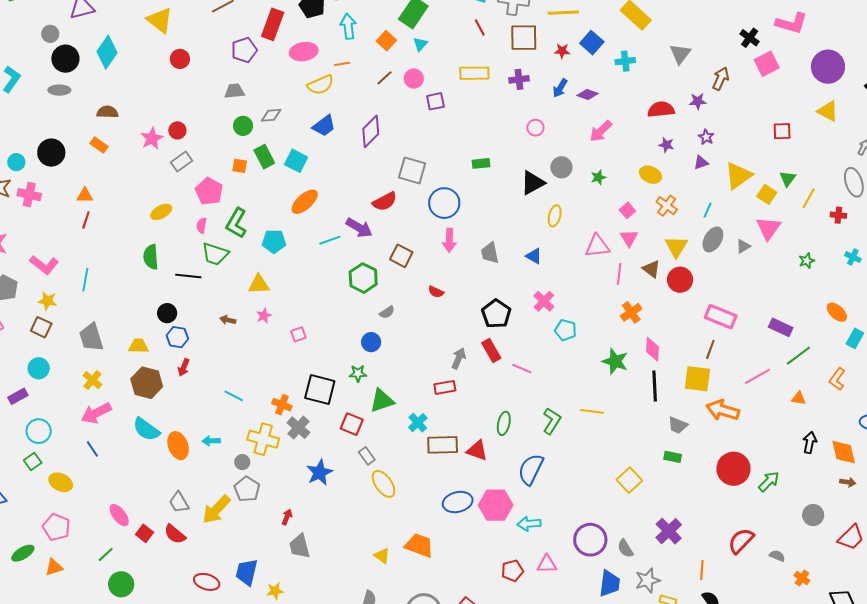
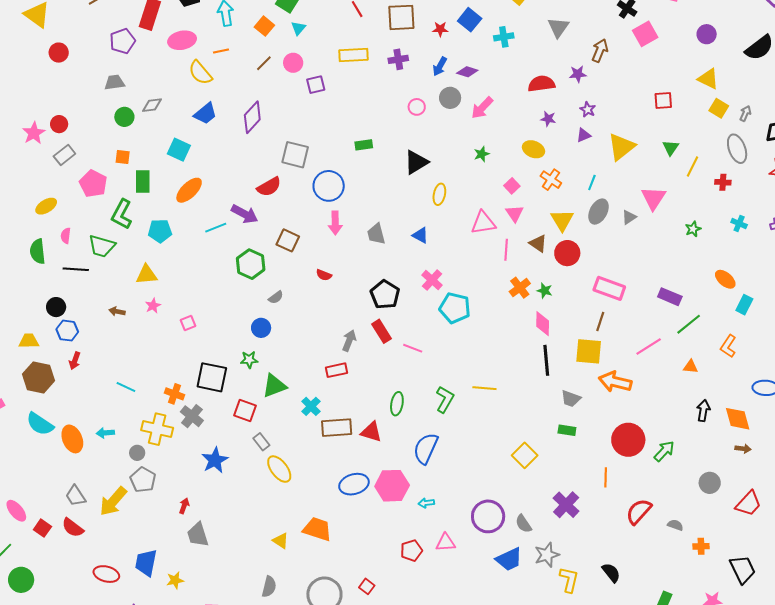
purple circle: (828, 67) -> (707, 34), size x0.6
yellow semicircle: (321, 85) -> (200, 73), turned 76
green rectangle: (264, 157) -> (143, 182), moved, turned 30
gray circle: (561, 167) -> (450, 98), moved
yellow square: (767, 194) -> (719, 108), moved
pink semicircle: (202, 226) -> (66, 236), moved
cyan pentagon: (566, 330) -> (455, 308), size x1.4
green star: (615, 361) -> (545, 291), moved, size x0.6
cyan arrow: (529, 524) -> (426, 503), size x0.7
orange line: (702, 570) -> (606, 477), moved
orange cross: (802, 578) -> (701, 546), turned -35
blue trapezoid: (610, 583) -> (509, 559), turned 60

